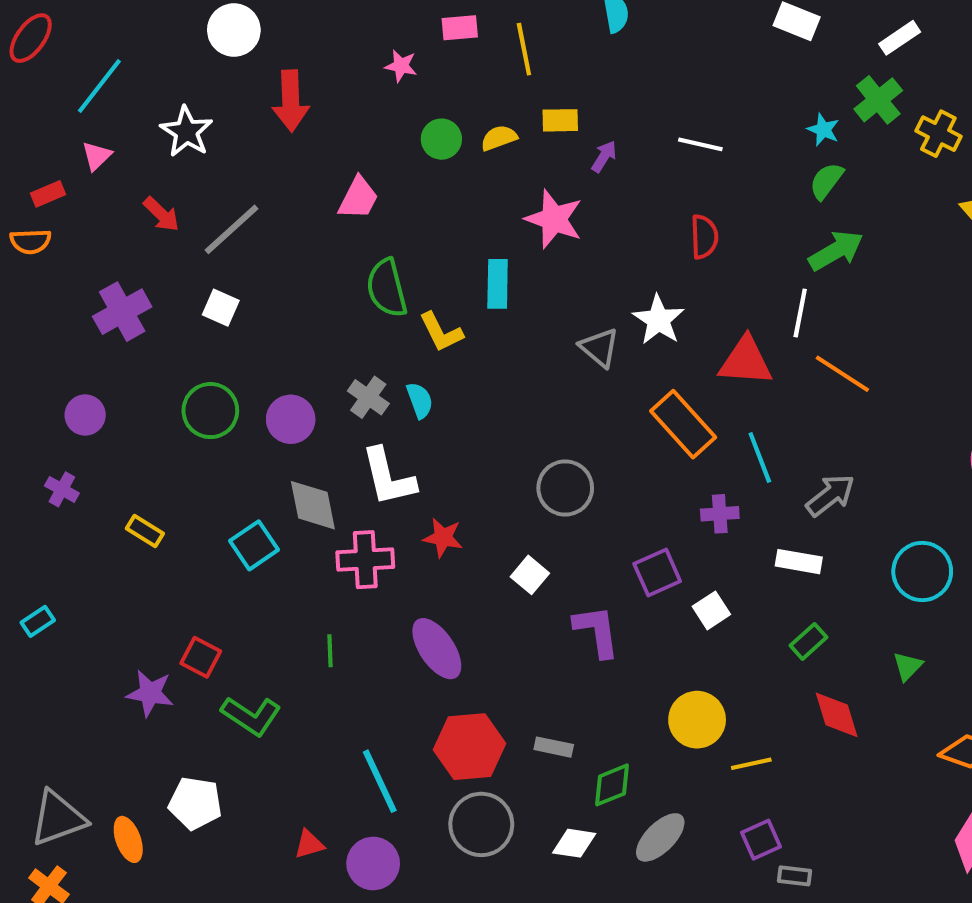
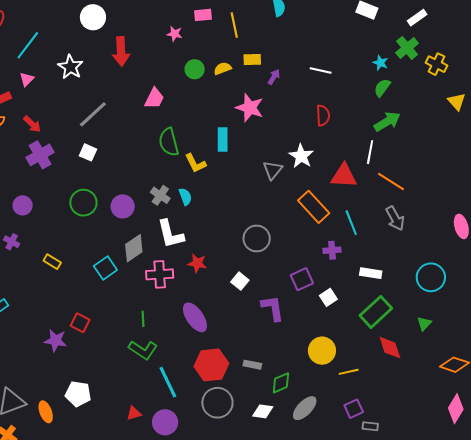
red arrow: (161, 214) -> (32, 124), moved
gray triangle: (599, 348) -> (273, 170), turned 30
gray arrow: (830, 495) -> (395, 218), moved, turned 100
gray diamond: (313, 505) -> (134, 248), turned 68
green rectangle: (809, 641) -> (376, 312), size x1.8
green L-shape: (251, 716) -> (143, 350), moved

